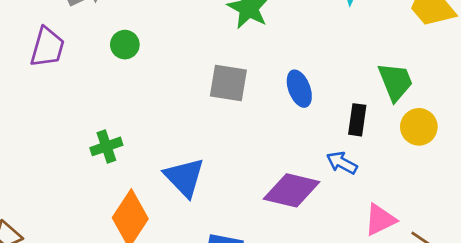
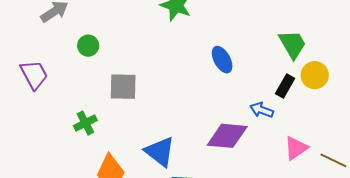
purple trapezoid: (47, 47) -> (34, 75), moved, turned -36
gray square: (228, 83) -> (123, 87), moved
black rectangle: (357, 120) -> (285, 86), moved, turned 30
blue triangle: (184, 177) -> (160, 152), moved

